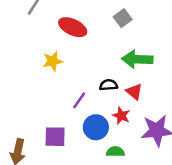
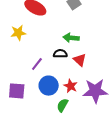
green arrow: (137, 59) -> (71, 38), moved, size x0.7
red star: (121, 116) -> (71, 86), moved
green semicircle: (115, 152) -> (62, 105), turned -64

